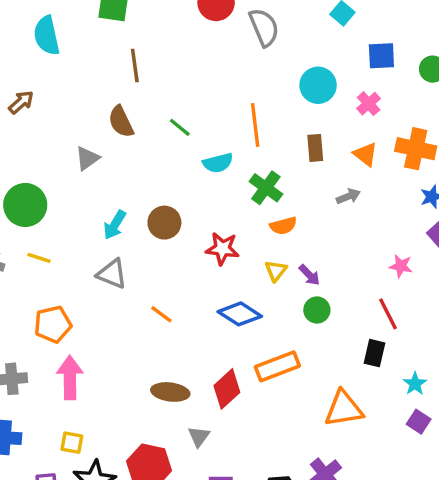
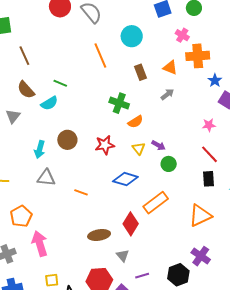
pink cross: (369, 104) -> (182, 35), moved
orange line: (255, 125) -> (100, 55), moved
cyan semicircle: (218, 163) -> (49, 103), moved

